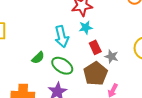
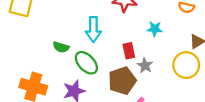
cyan star: (86, 27) -> (155, 29), moved
green semicircle: (38, 58) -> (61, 47), turned 48

